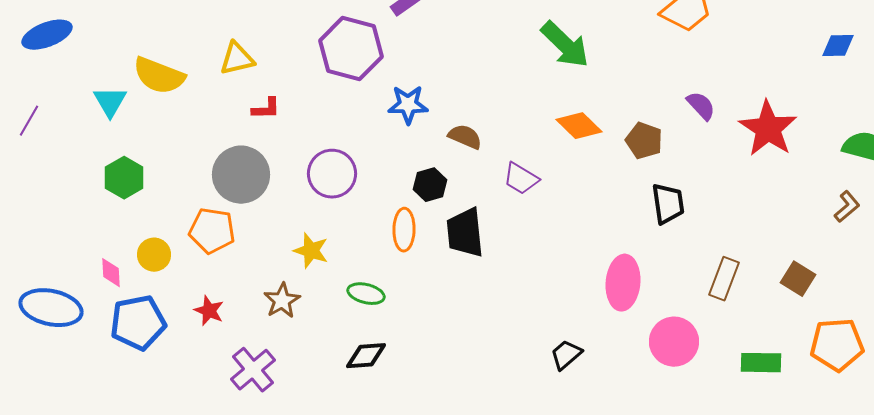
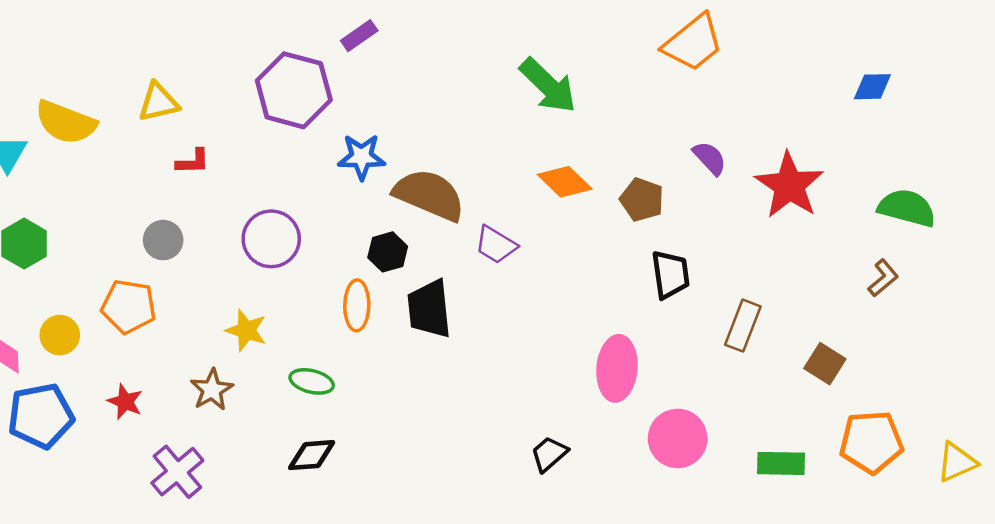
brown semicircle: (465, 137) -> (429, 195), size x1.8
gray circle: (241, 175) -> (163, 240), size x0.6
brown rectangle: (724, 279) -> (743, 326), moved

